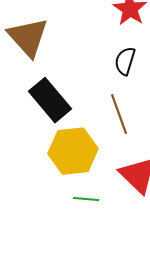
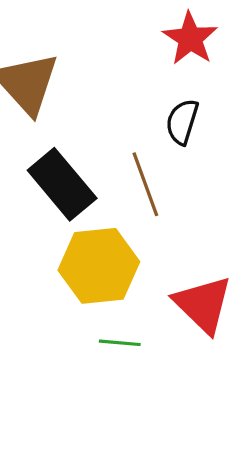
brown line: (119, 114) -> (145, 184), moved

